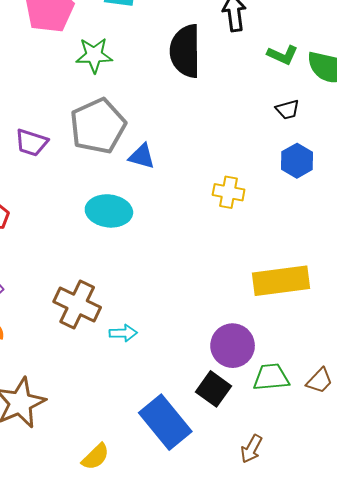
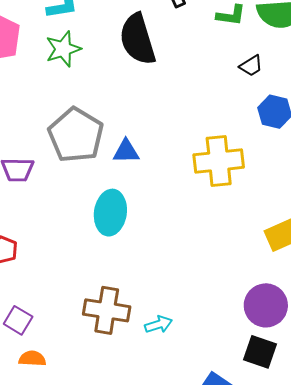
green star: (94, 55) -> (63, 49), moved
yellow cross: (229, 192) -> (219, 161), size x1.6
cyan ellipse: (109, 211) -> (110, 213), turned -72

